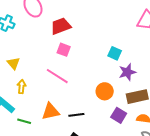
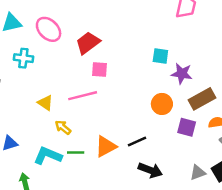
purple star: (127, 72) -> (182, 74), turned -30
pink line: (57, 76) -> (83, 96), moved, turned -30
yellow arrow: (22, 87) -> (63, 127), turned -40
green line: (24, 121) -> (76, 152), moved

